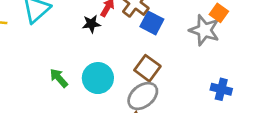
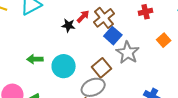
gray star: (204, 30) -> (128, 53), moved
green arrow: (59, 78) -> (35, 59), turned -63

